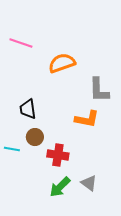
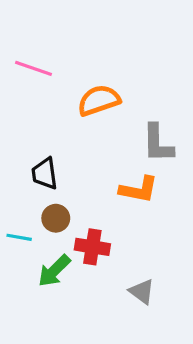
green arrow: (60, 187) -> (54, 271), moved

